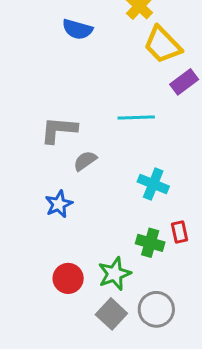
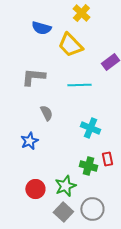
yellow trapezoid: (162, 45) -> (70, 45), moved
gray L-shape: (59, 130) -> (33, 77), moved
gray semicircle: (85, 161) -> (46, 113), turned 98

